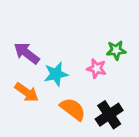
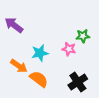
purple arrow: (27, 53) -> (14, 25), moved
orange semicircle: (73, 109) -> (39, 79), moved

